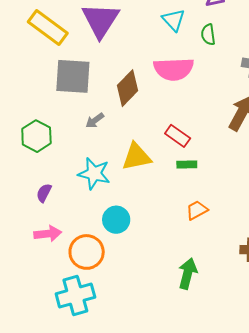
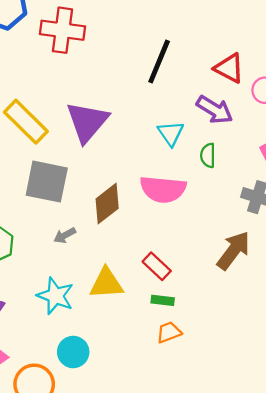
orange trapezoid: (197, 210) -> (169, 332), moved

